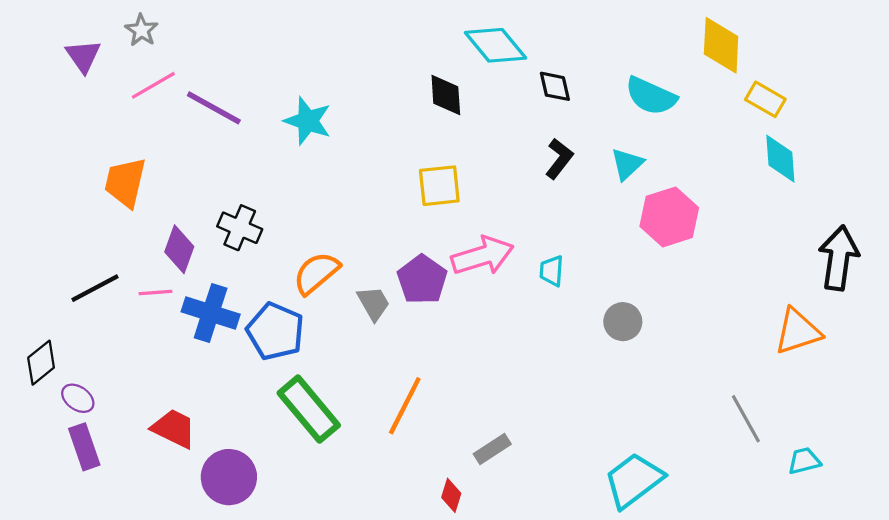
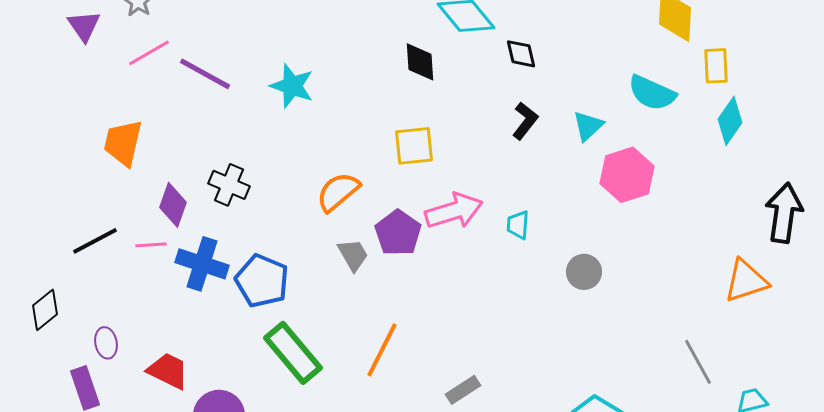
cyan semicircle: (651, 96) -> (652, 93), moved
yellow rectangle: (765, 99) -> (716, 66), turned 57
cyan diamond: (780, 159) -> (730, 121), turned 39
orange semicircle: (316, 273) -> (338, 192), moved
purple ellipse: (78, 398) -> (106, 343), moved, turned 44

